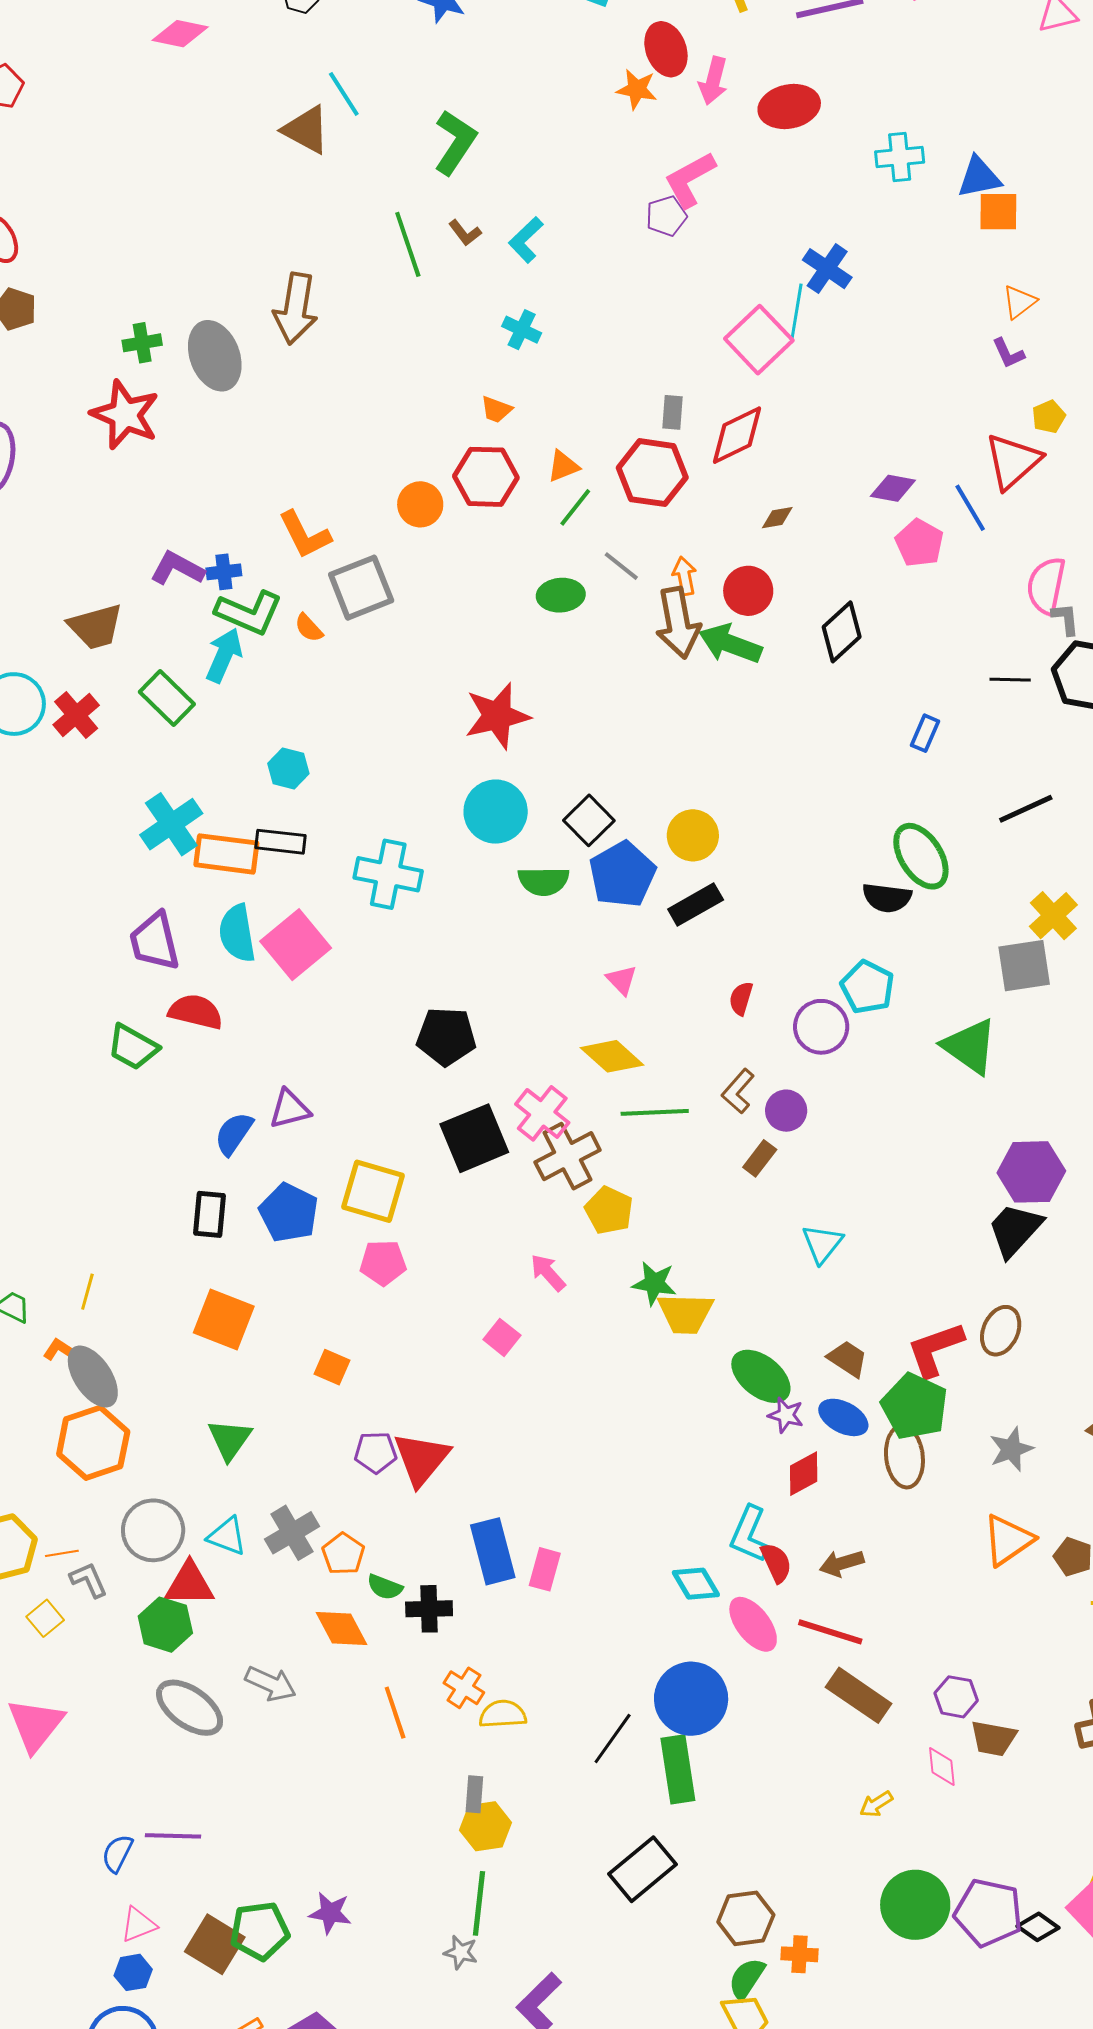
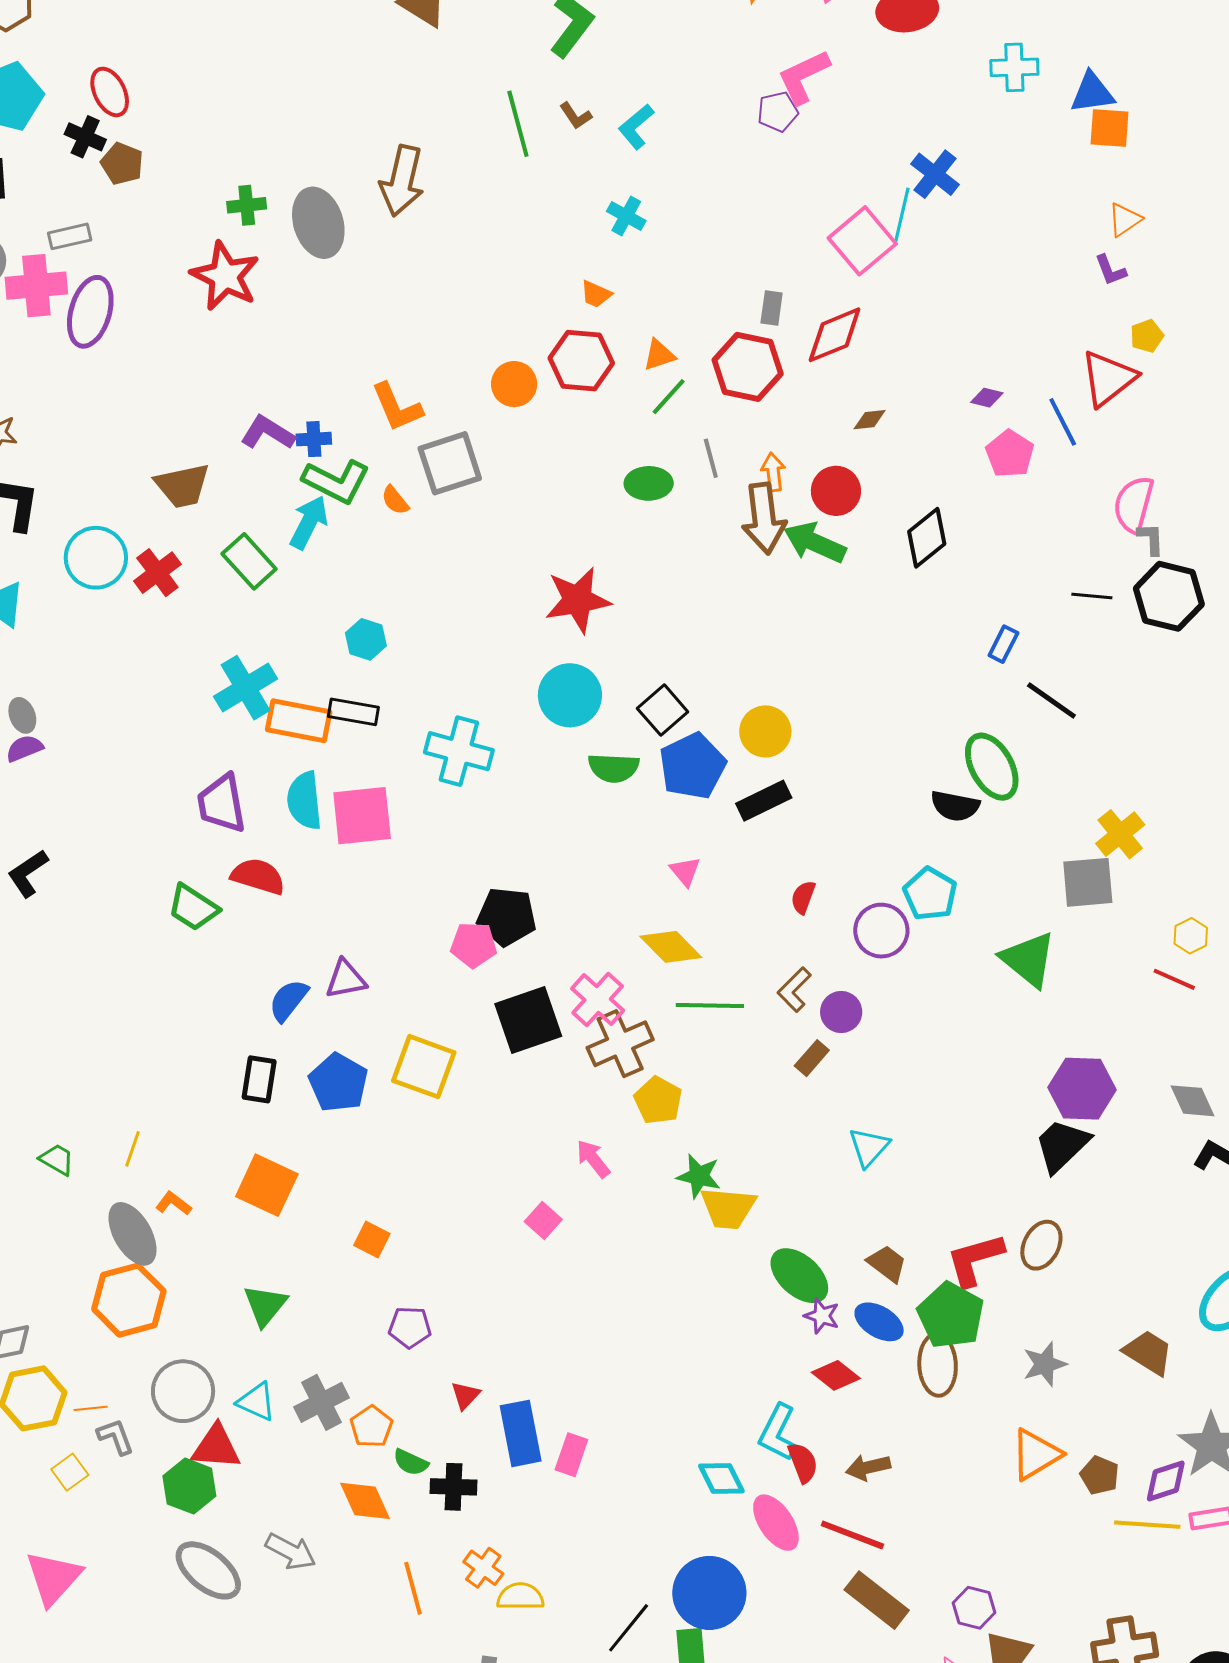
purple diamond: (893, 488) -> (987, 398), size x0.7
gray line: (621, 566) -> (711, 458), turned 33
black line: (1026, 809) -> (1051, 700), moved, turned 56
pink square: (296, 945) -> (362, 816), turned 30
pink pentagon: (383, 1263) -> (474, 945), moved
orange L-shape: (61, 1350) -> (173, 1203), moved
red triangle: (421, 1459) -> (465, 1395), moved, size x0.5
red diamond: (804, 1474) -> (836, 1375), turned 63

